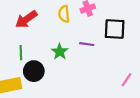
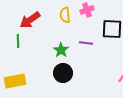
green line: (21, 53) -> (18, 41), moved
black circle: (34, 71) -> (63, 73), moved

